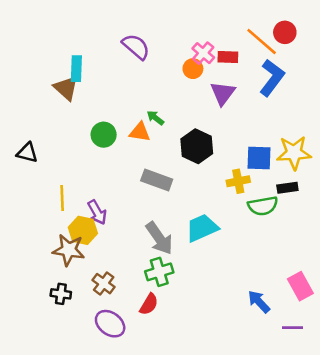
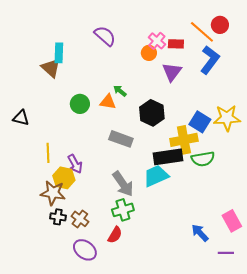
blue square: (259, 158) -> (200, 122), turned 30
yellow cross: (238, 181) -> (184, 140), size x1.5
black rectangle: (287, 188) -> (168, 157), moved, size x1.8
black cross: (61, 294) -> (58, 217), moved

